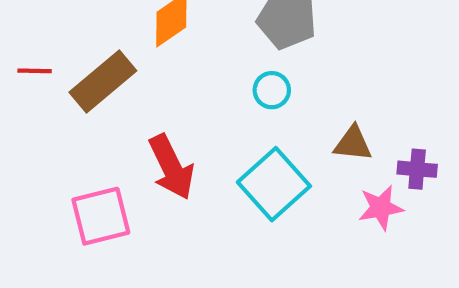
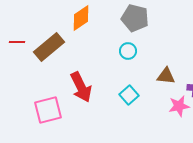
cyan square: (274, 184) -> (129, 95), size x0.6

